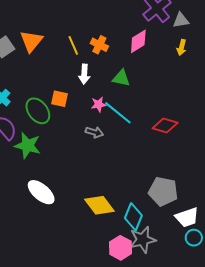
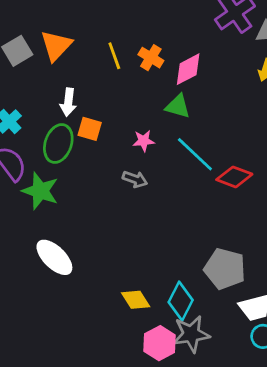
pink diamond: (138, 41) -> (188, 69), moved
white arrow: (84, 74) -> (68, 102), moved
green ellipse: (38, 111) -> (58, 144), turned 52
cyan line: (118, 113) -> (195, 154), moved
yellow diamond: (99, 205) -> (136, 300), moved, size x0.7

